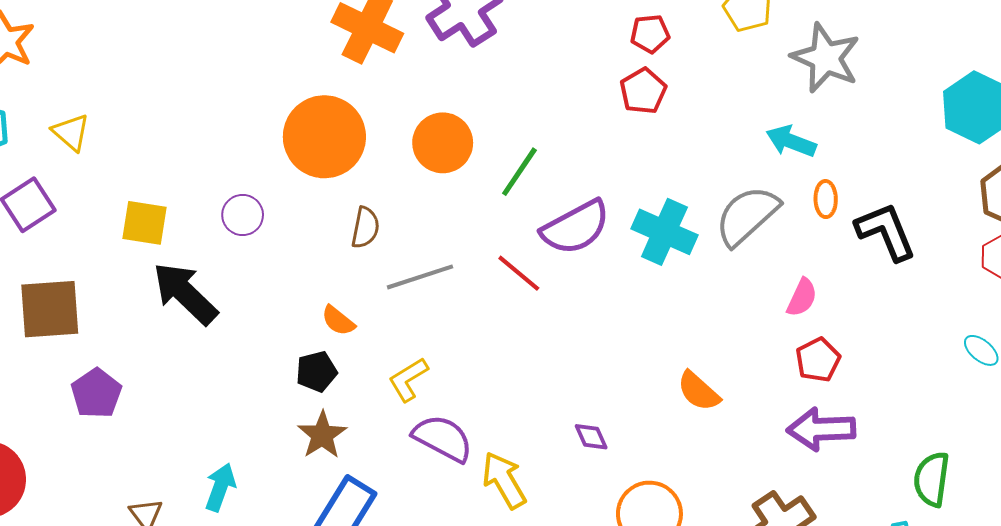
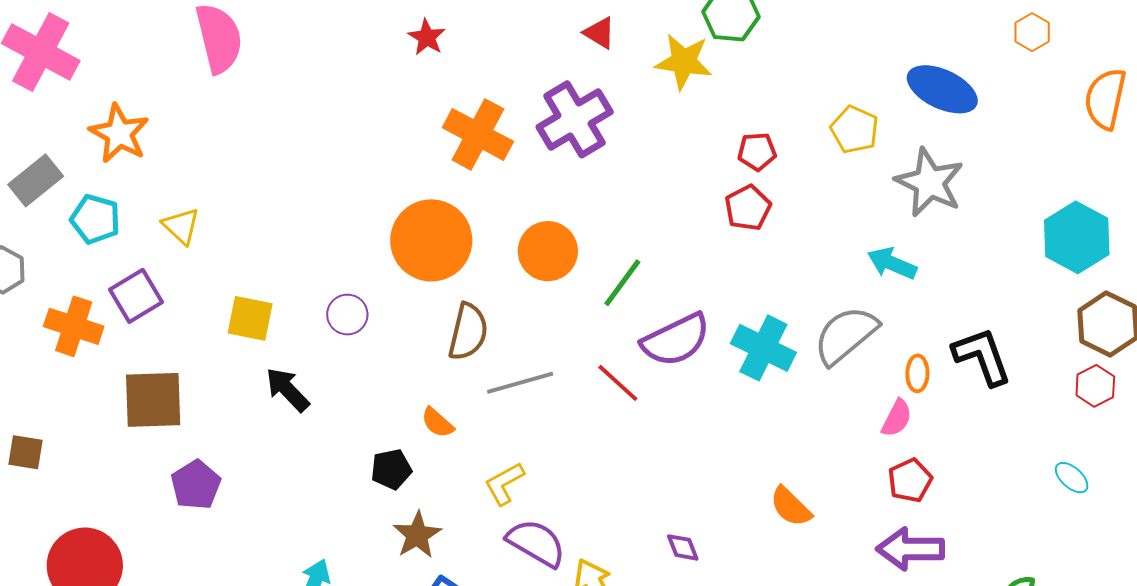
orange ellipse: (826, 199) -> (917, 373), moved
brown semicircle: (365, 228) -> (468, 332), size x1.4
black arrow: (185, 293) -> (287, 390), size x0.7
black pentagon: (316, 372) -> (391, 469), moved

